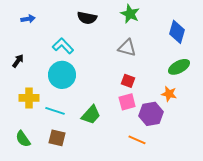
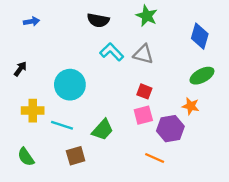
cyan L-shape: (63, 46) -> (112, 52), moved
brown square: (57, 138) -> (76, 156), moved, turned -30

